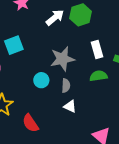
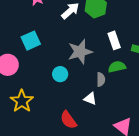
gray semicircle: (66, 86) -> (101, 79), moved
red semicircle: (30, 123) -> (68, 120), moved

